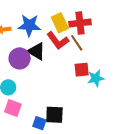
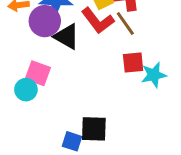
purple circle: (20, 58) -> (45, 21), moved
pink square: (13, 108) -> (38, 73), moved

